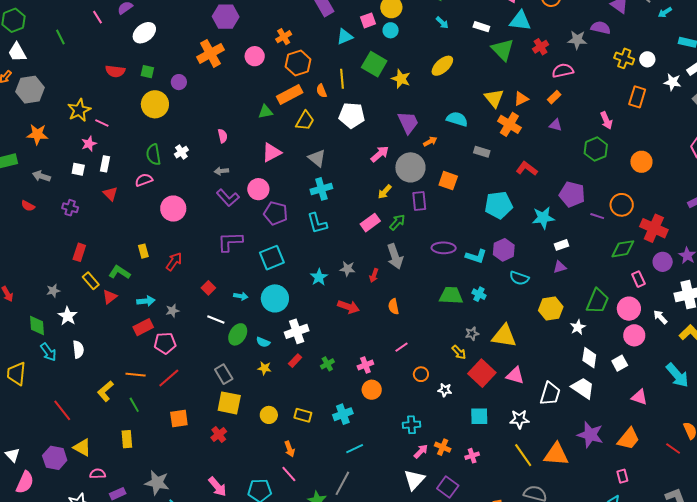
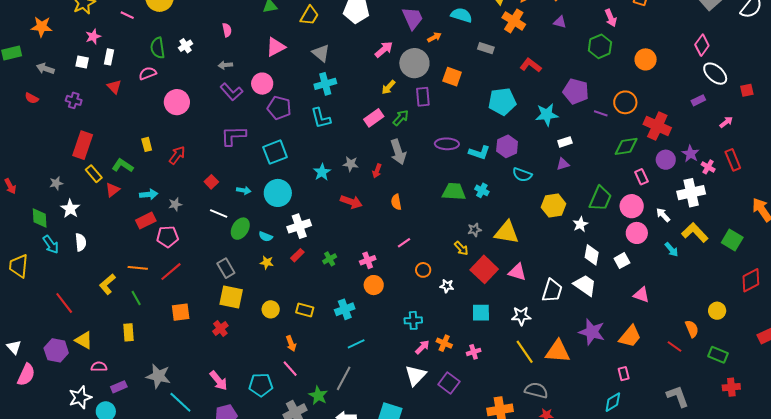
pink line: (102, 123) -> (127, 15), moved
red rectangle: (79, 252) -> (83, 145), size x1.5
cyan arrow: (677, 375) -> (671, 250), moved, size x0.6

